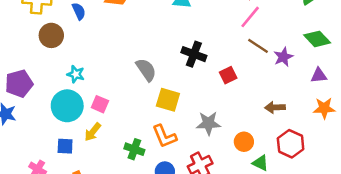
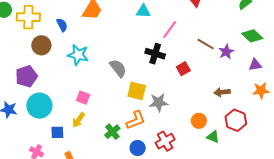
pink line: (250, 17) -> (170, 30), moved
cyan star: (76, 74) -> (78, 55), moved, size x1.5
purple pentagon: (19, 84) -> (26, 76), moved
cyan circle: (67, 106) -> (39, 106), moved
gray star: (208, 123) -> (159, 102), moved
orange L-shape: (164, 136) -> (136, 120), turned -85
green cross: (134, 149) -> (112, 132), turned 35

